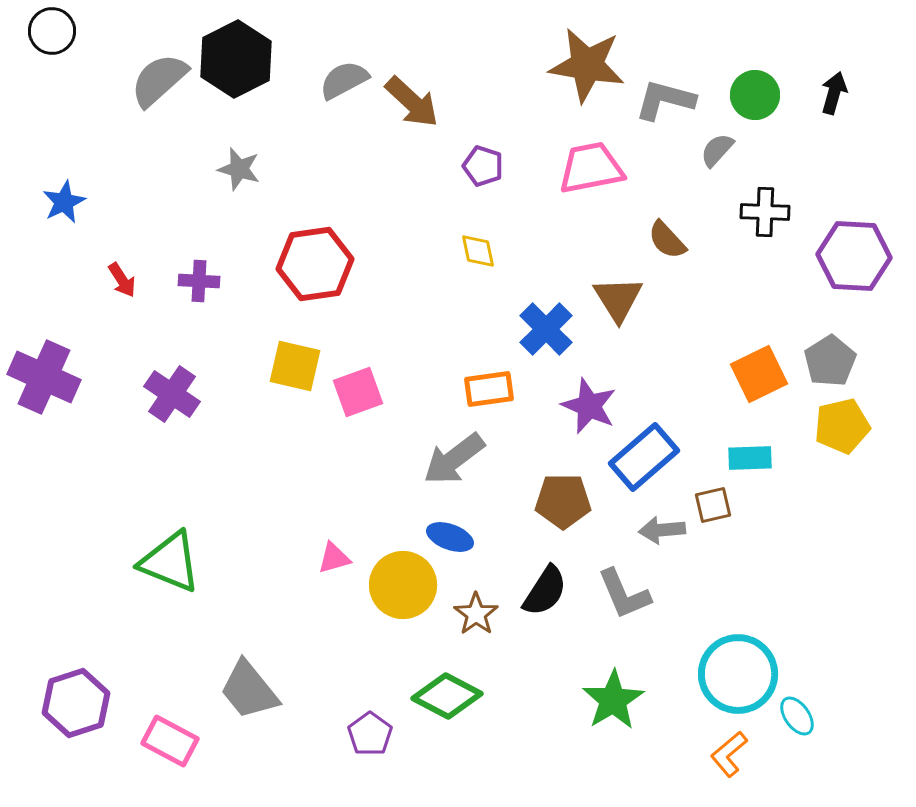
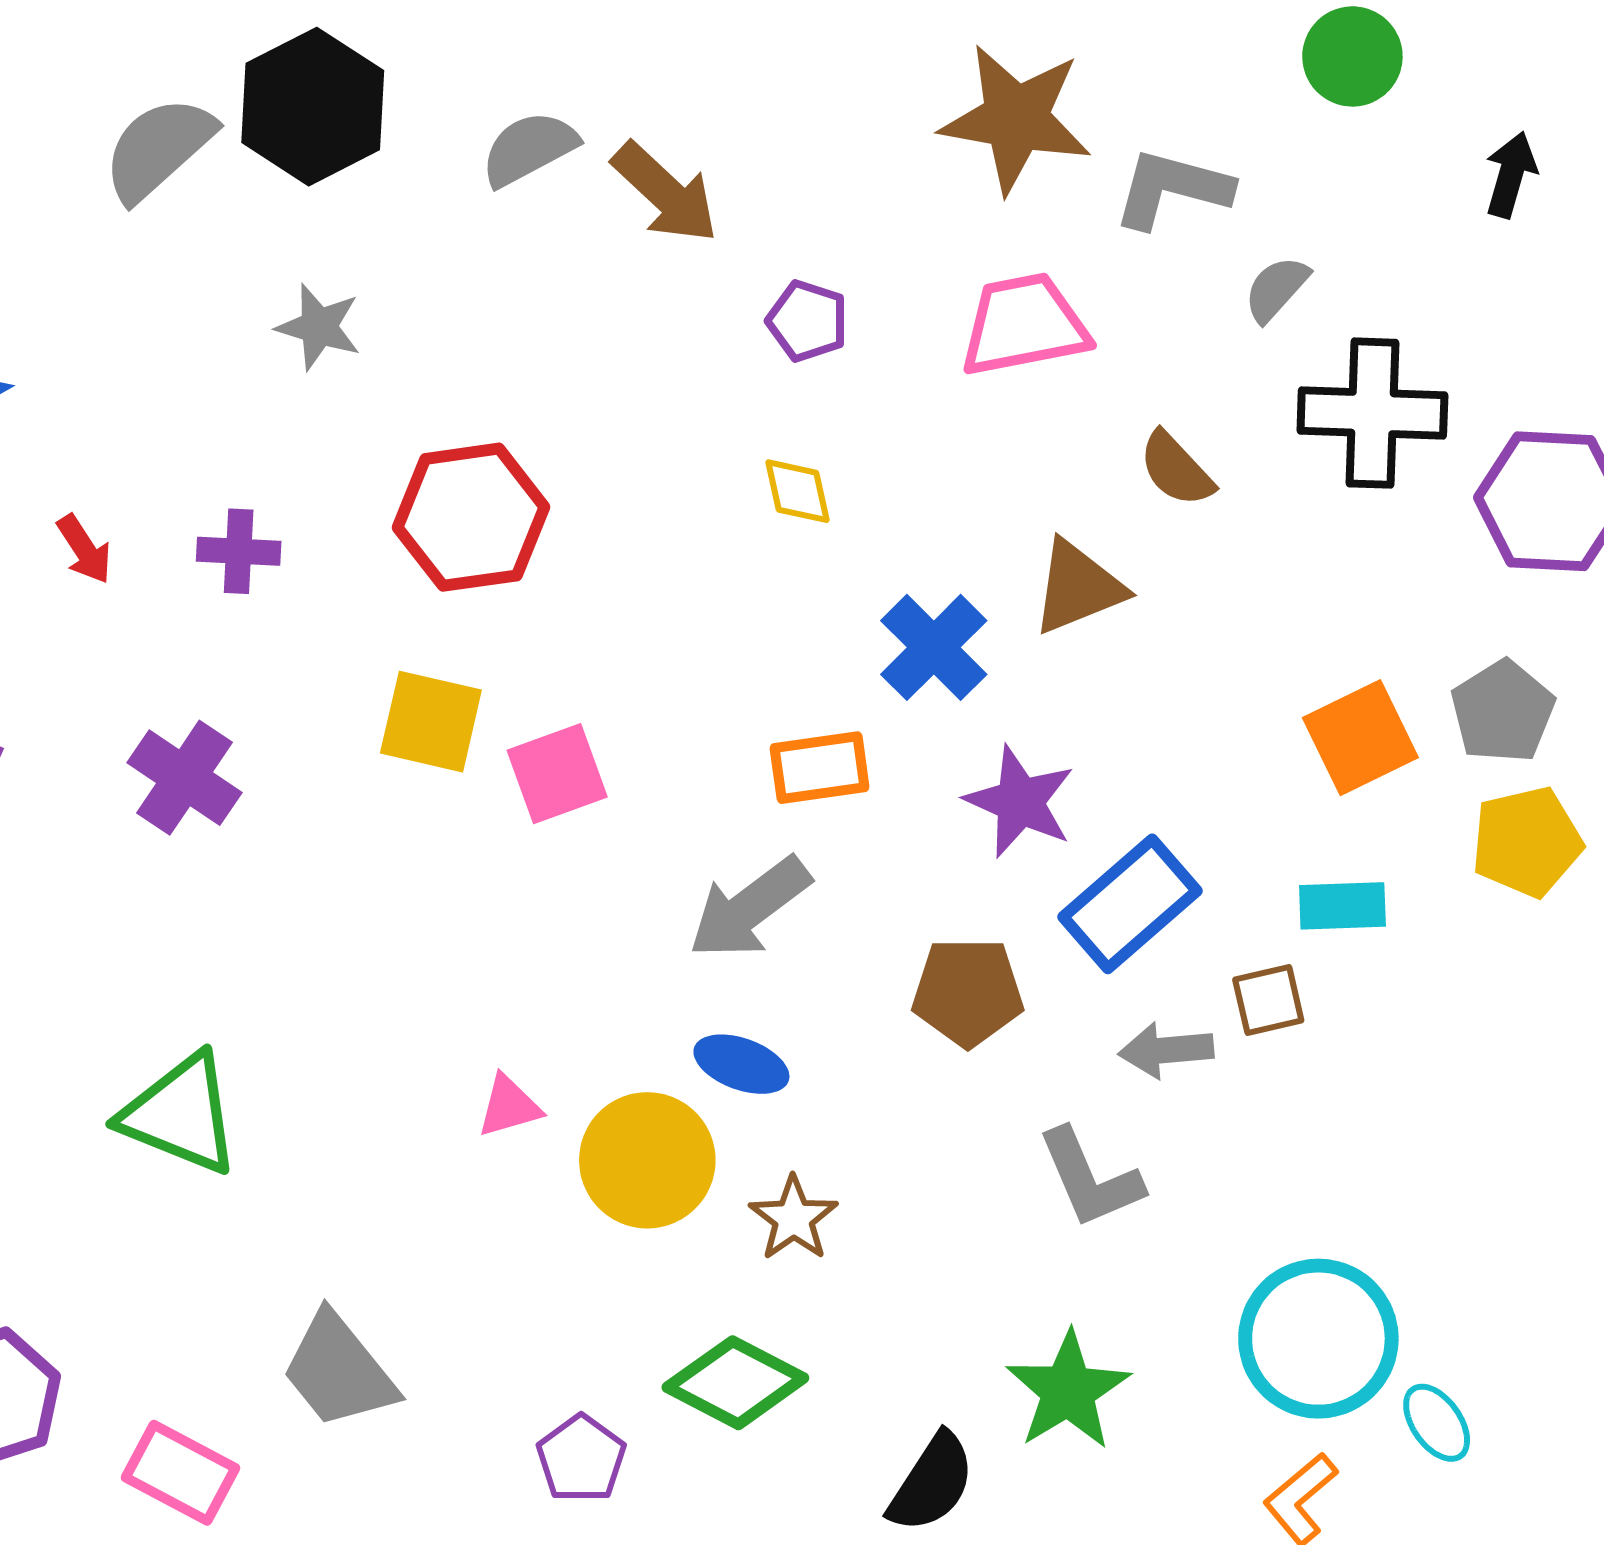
green circle: (755, 95) -> (1352, 56), moved
black cross: (765, 212) -> (1372, 413), size x1.5
brown triangle: (618, 299) -> (1078, 587), turned 40
black semicircle: (545, 591) -> (932, 1483), moved

